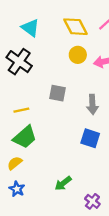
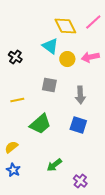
cyan triangle: (30, 28) -> (50, 46), moved
yellow circle: (78, 55) -> (67, 59), moved
black cross: (19, 62) -> (15, 57), size x0.6
green trapezoid: (25, 137) -> (40, 124), moved

